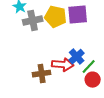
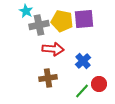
red arrow: (63, 65) -> (53, 49), moved
green line: (89, 67) -> (82, 91), moved

